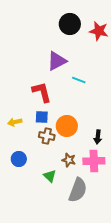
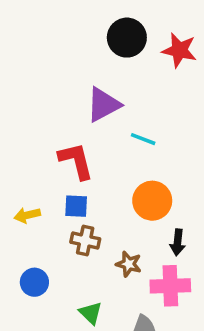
orange circle: (67, 126) -> (152, 201), moved
brown star: (69, 160) -> (129, 264), moved

